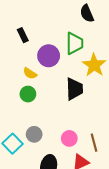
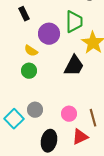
black trapezoid: (74, 89) -> (74, 66), turned 30

